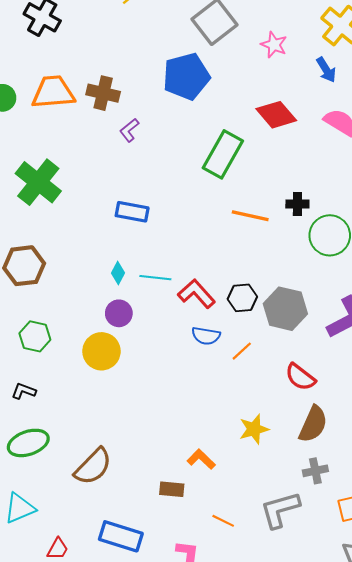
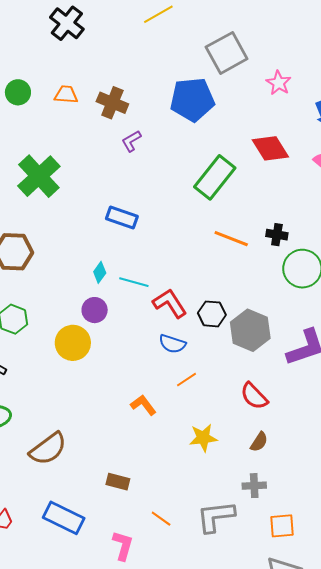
orange trapezoid: (53, 92) -> (66, 95), size x0.6
orange line: (242, 351) -> (186, 380), moved
brown semicircle: (313, 424) -> (259, 442), size x0.6
orange L-shape: (201, 459) -> (143, 405), moved

